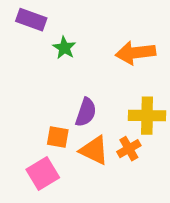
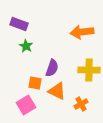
purple rectangle: (31, 20) -> (19, 24), moved
green star: (64, 48) -> (26, 46), moved
orange cross: (129, 149) -> (81, 104), moved

